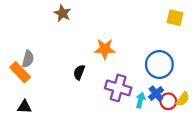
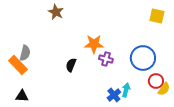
purple cross: (118, 88) -> (106, 59), moved, size x0.6
blue cross: (156, 93) -> (114, 95), moved
red circle: (168, 101) -> (156, 81), moved

